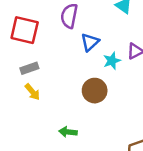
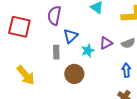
gray rectangle: (29, 68) -> (56, 52), moved, turned -72
yellow arrow: (32, 92) -> (26, 75), size x1.5

